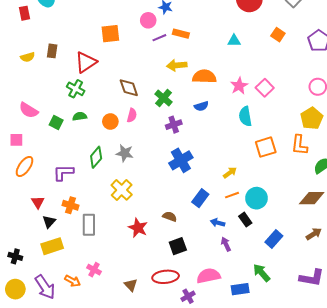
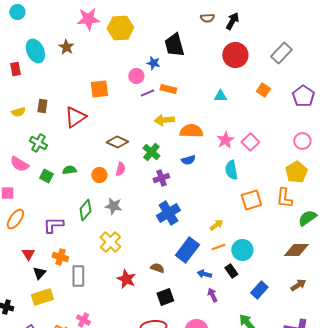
brown diamond: (129, 88) -> (117, 142), turned -45
green cross: (76, 89) -> (38, 143), moved
blue rectangle: (200, 198) -> (187, 250), size x1.4

